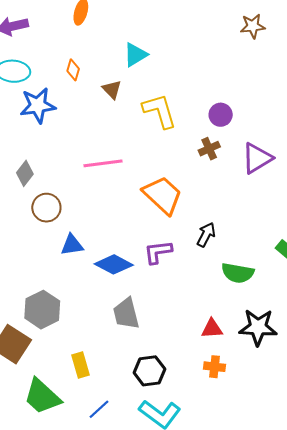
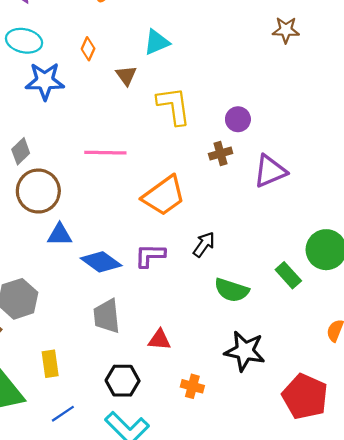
orange trapezoid: (163, 195) -> (164, 196), turned 93
brown circle: (46, 208) -> (38, 191), size x1.4
red triangle: (212, 329) -> (160, 340), moved

